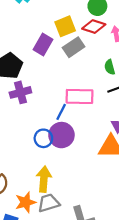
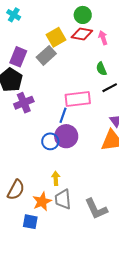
purple rectangle: (43, 45) -> (18, 57), moved
gray rectangle: (74, 47) -> (46, 55), moved
yellow arrow: (44, 179) -> (56, 178), size x0.6
gray trapezoid: (49, 203) -> (63, 199), turned -70

